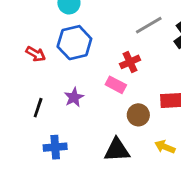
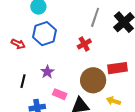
gray line: (149, 25) -> (95, 17), turned -36
pink rectangle: (116, 85) -> (60, 94), moved
brown circle: (138, 115) -> (93, 80), size x1.6

